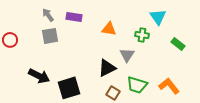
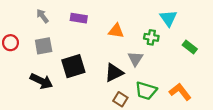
gray arrow: (48, 15) -> (42, 16), moved
gray square: (50, 36) -> (44, 46), moved
black square: (69, 88) -> (73, 66), moved

